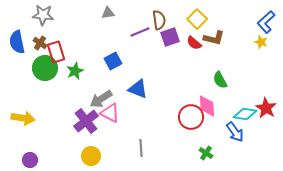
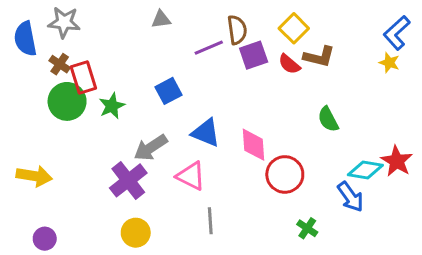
blue semicircle: (17, 42) -> (25, 39), moved
pink diamond: (207, 106) -> (254, 145), moved
pink triangle: (110, 113) -> (191, 176), moved

